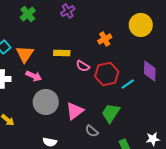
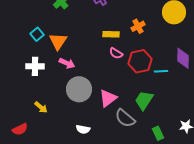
yellow rectangle: (62, 53) -> (111, 34), moved
cyan line: (128, 84) -> (161, 71), turned 32
gray semicircle: (92, 131) -> (125, 118), size x1.5

